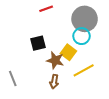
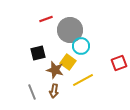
gray circle: (85, 19) -> (70, 30), moved
gray line: (13, 79) -> (32, 92), moved

